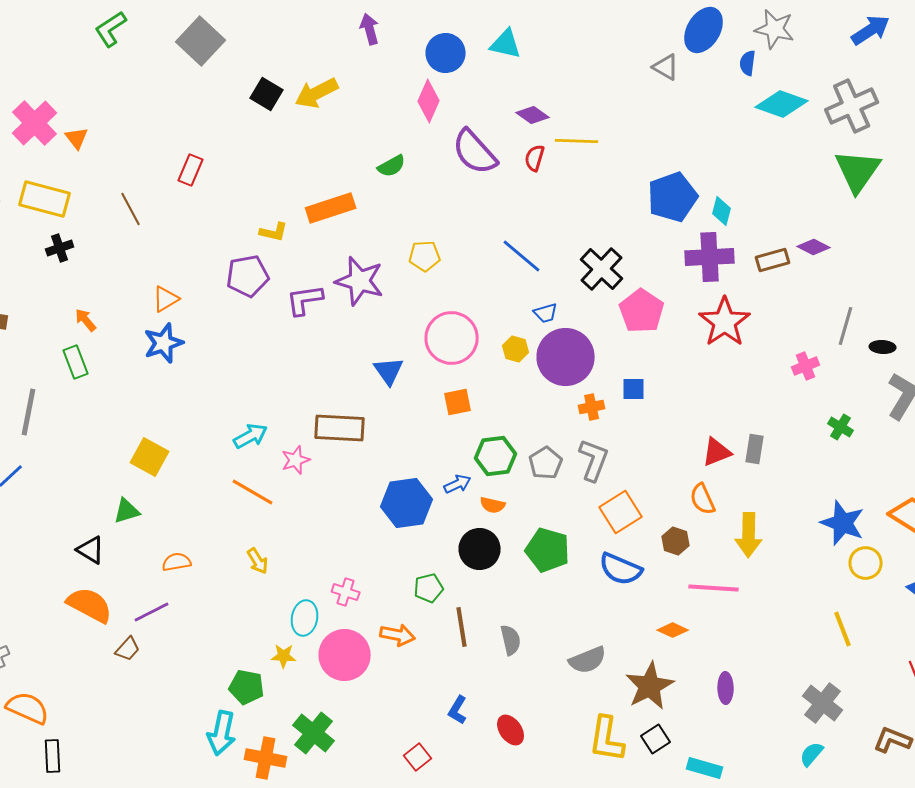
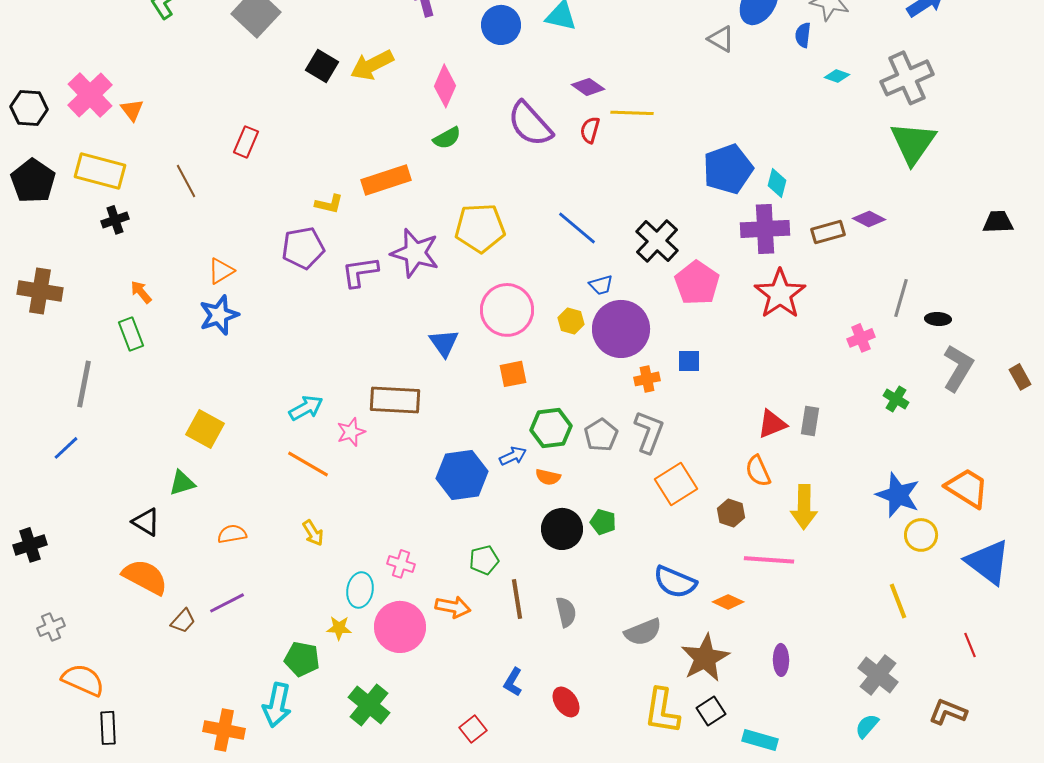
pink diamond: (429, 101) -> (445, 86), moved
cyan diamond: (782, 104) -> (837, 76), size x0.5
yellow pentagon: (425, 256) -> (480, 228), size x1.6
black circle: (480, 549) -> (562, 529), moved
green pentagon: (548, 550) -> (603, 522), size x0.6
blue semicircle: (621, 569) -> (675, 582), moved
purple line: (152, 612) -> (227, 603), moved
orange cross: (266, 758) -> (224, 730), moved

